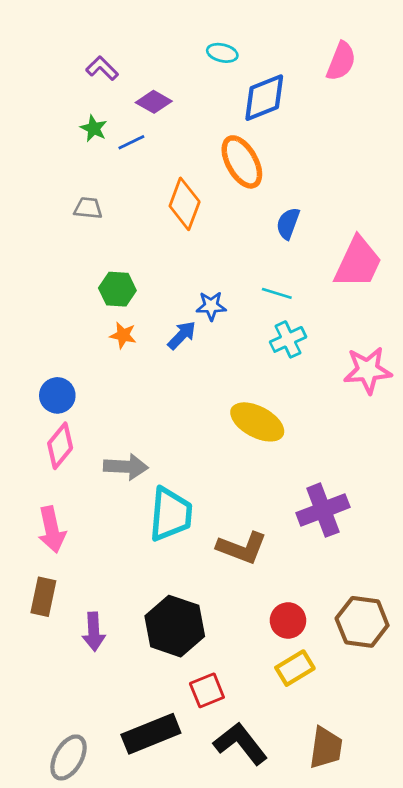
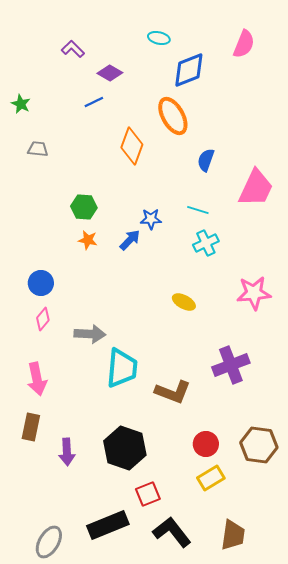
green star: (94, 128) -> (21, 104), moved
gray trapezoid: (88, 208) -> (38, 149), moved
pink star: (368, 370) -> (254, 293), moved
yellow ellipse: (257, 422) -> (184, 302), size x0.6
pink diamond: (60, 446) -> (43, 319), size x0.7

